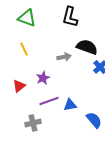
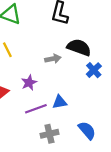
blue triangle: (70, 105) -> (60, 102), moved
gray cross: (33, 123) -> (49, 134), moved

